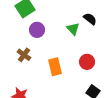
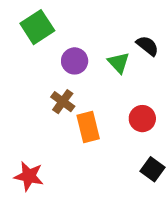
purple circle: (37, 30) -> (75, 61), moved
brown cross: (24, 55) -> (63, 102), moved

